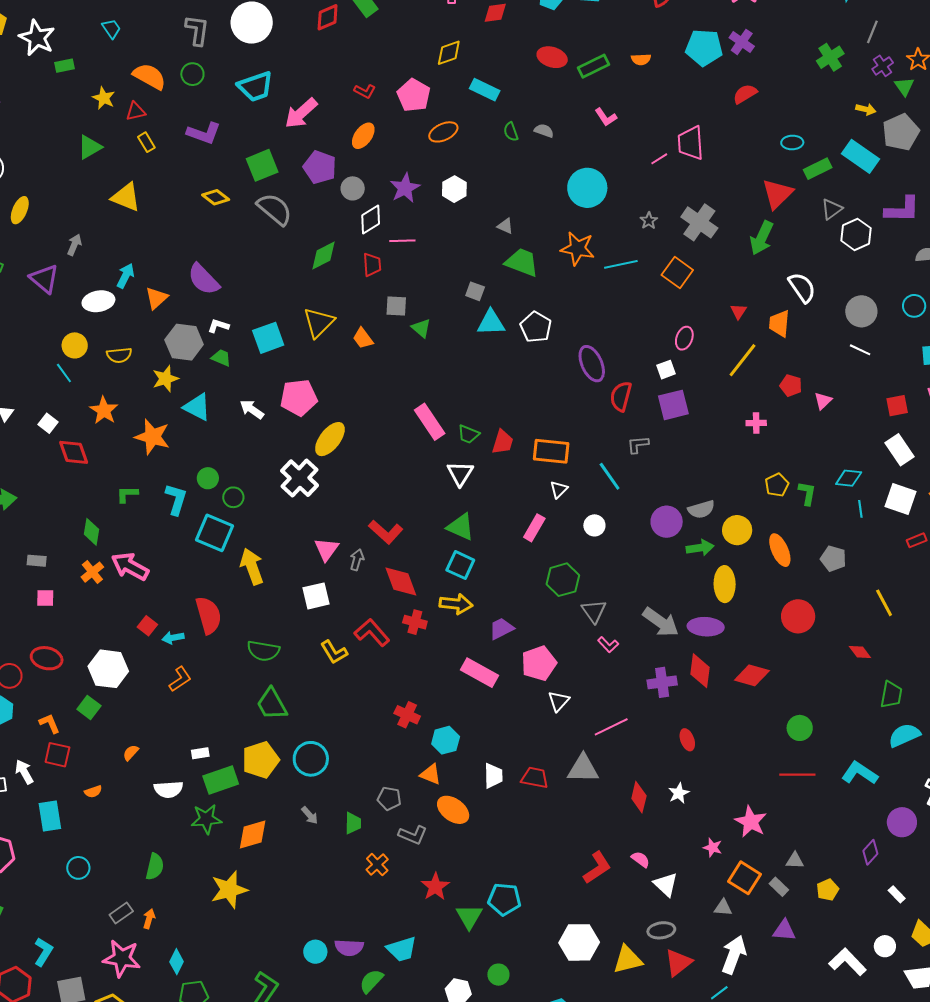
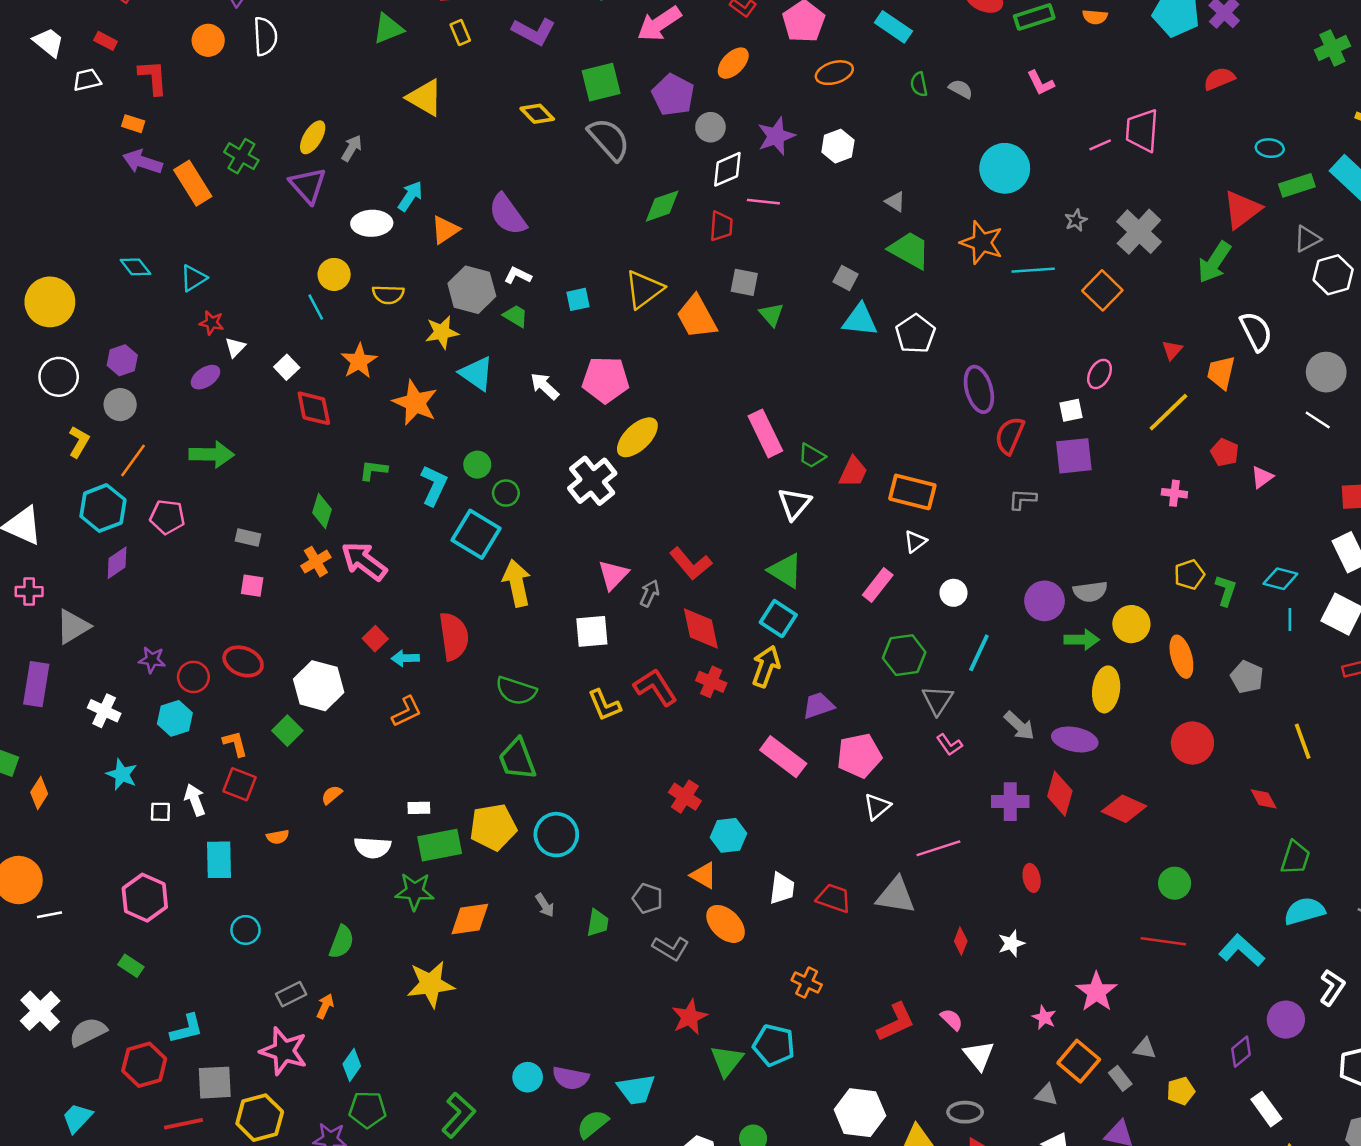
yellow ellipse: (20, 210) -> (313, 137), moved
cyan square: (268, 338) -> (578, 299), size x0.6
orange trapezoid: (363, 338) -> (697, 317), size x1.6
cyan line: (610, 476) -> (979, 653), moved, turned 52
yellow arrow: (456, 604) -> (766, 666), turned -84
gray arrow: (661, 622) -> (1019, 726), size x0.7
red diamond: (639, 797) -> (961, 941), size x0.7
orange cross: (377, 864) -> (807, 983), moved, turned -30
white rectangle: (897, 894) -> (1266, 1109), size x1.5
cyan L-shape: (43, 952) -> (187, 1029), turned 36

